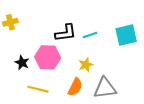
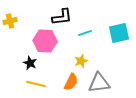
black L-shape: (66, 33) -> (62, 17), moved
pink hexagon: (48, 57) -> (45, 41), moved
black star: (22, 63) -> (30, 63), moved

